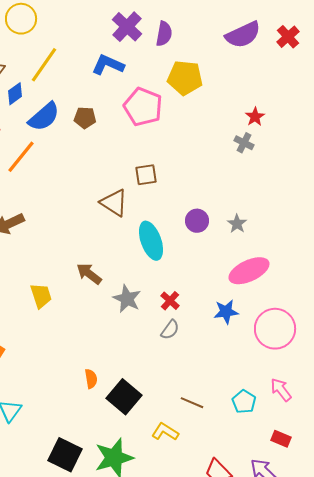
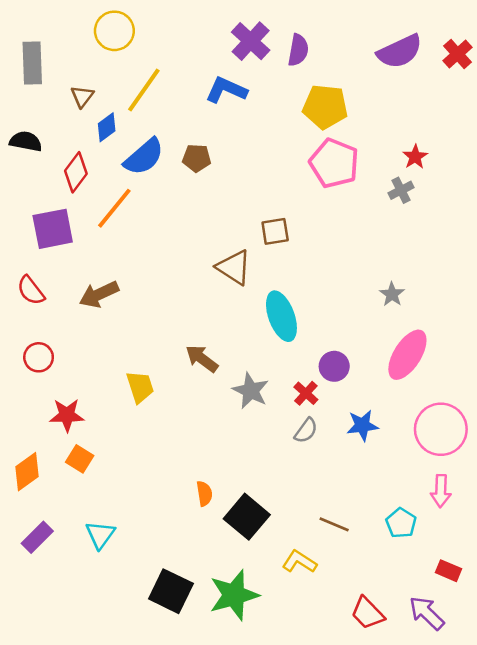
pink pentagon: (143, 107) -> (334, 163), moved
gray cross: (244, 143) -> (401, 190), turned 36
purple circle: (197, 221) -> (334, 366), moved
pink ellipse: (249, 271) -> (407, 355), turned -33
blue star: (226, 312) -> (362, 425), moved
pink arrow: (281, 390) -> (441, 491), moved, turned -140

